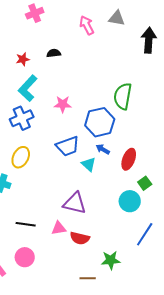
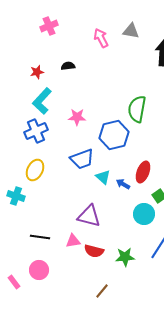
blue arrow: (103, 149) -> (123, 184), moved
green star: (111, 260) -> (125, 257), moved
brown line: (88, 278) -> (102, 291), turned -49

